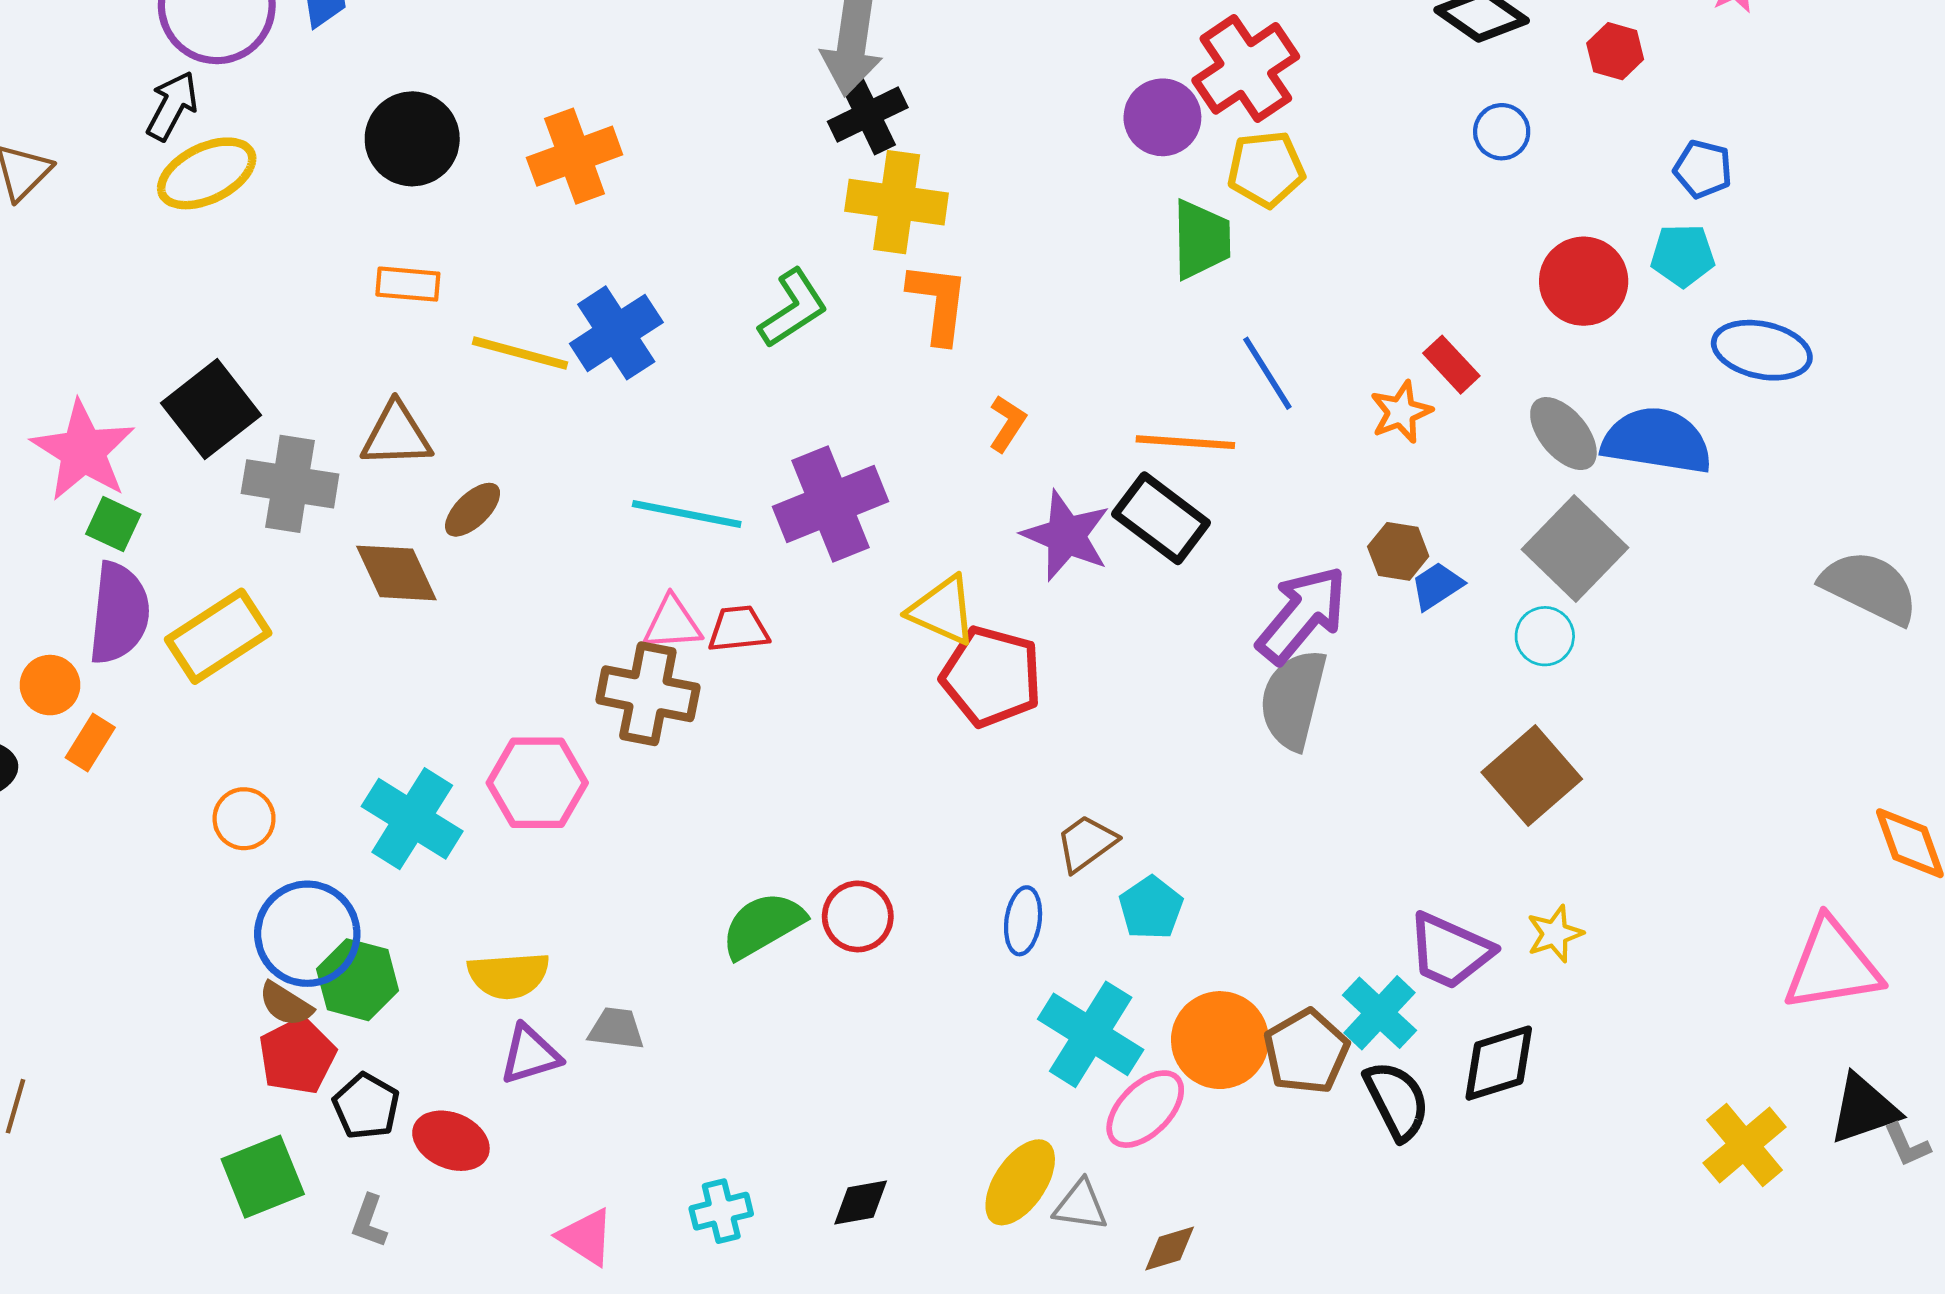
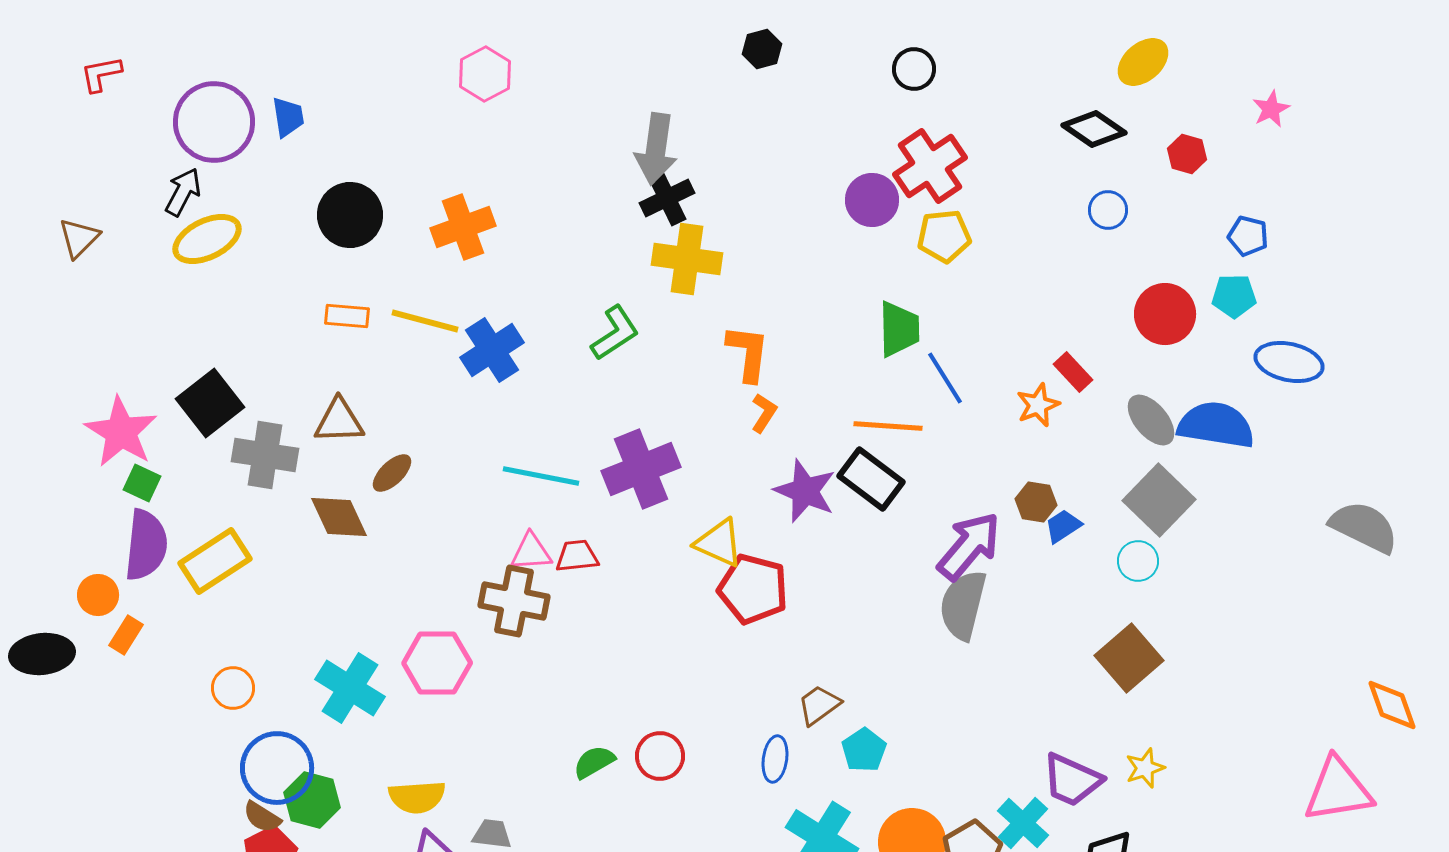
green trapezoid: (1201, 239) -> (899, 329), moved
orange L-shape: (938, 303) -> (748, 353), moved
yellow line: (520, 353) -> (425, 321), moved
green semicircle: (763, 925) -> (594, 762), size x0.7

